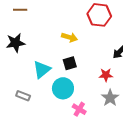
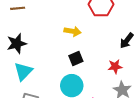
cyan triangle: (42, 70) -> (23, 71), moved

